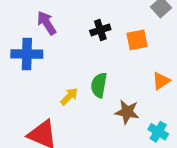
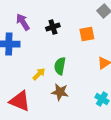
black cross: (100, 30) -> (53, 27), moved
brown star: (127, 112) -> (60, 92), moved

